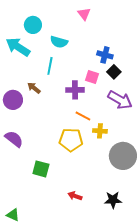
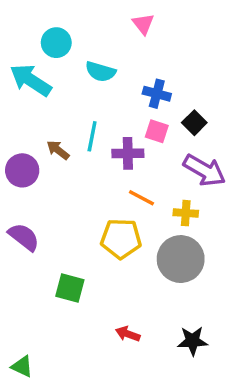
blue cross: (105, 55) -> (157, 94), moved
cyan line: (50, 66) -> (92, 136), moved
yellow cross: (100, 131) -> (186, 213), moved
gray circle: (123, 156) -> (181, 259), moved

